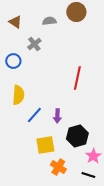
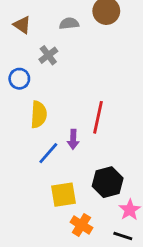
red line: (77, 78) -> (98, 117), moved
yellow semicircle: (18, 95) -> (39, 115), moved
purple arrow: (57, 116) -> (73, 139), moved

